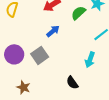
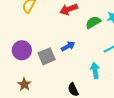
blue arrow: (53, 31) -> (68, 46), moved
cyan arrow: (90, 60) -> (95, 70), turned 140

